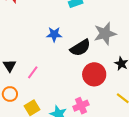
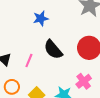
black semicircle: (80, 48) -> (53, 50), moved, turned 95

